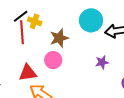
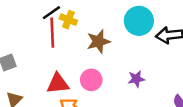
pink circle: (53, 60) -> (91, 80), moved
purple star: (102, 62) -> (136, 79), moved

